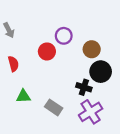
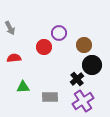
red semicircle: (13, 64) -> (14, 58), turned -80
black cross: (84, 87) -> (77, 79), turned 32
gray rectangle: (54, 107) -> (50, 97), turned -35

